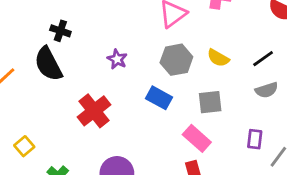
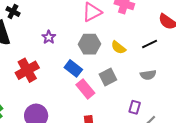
black line: (263, 59) -> (150, 44), moved
gray square: (210, 102) -> (108, 77), turned -30
pink rectangle: (197, 138) -> (85, 89), moved

